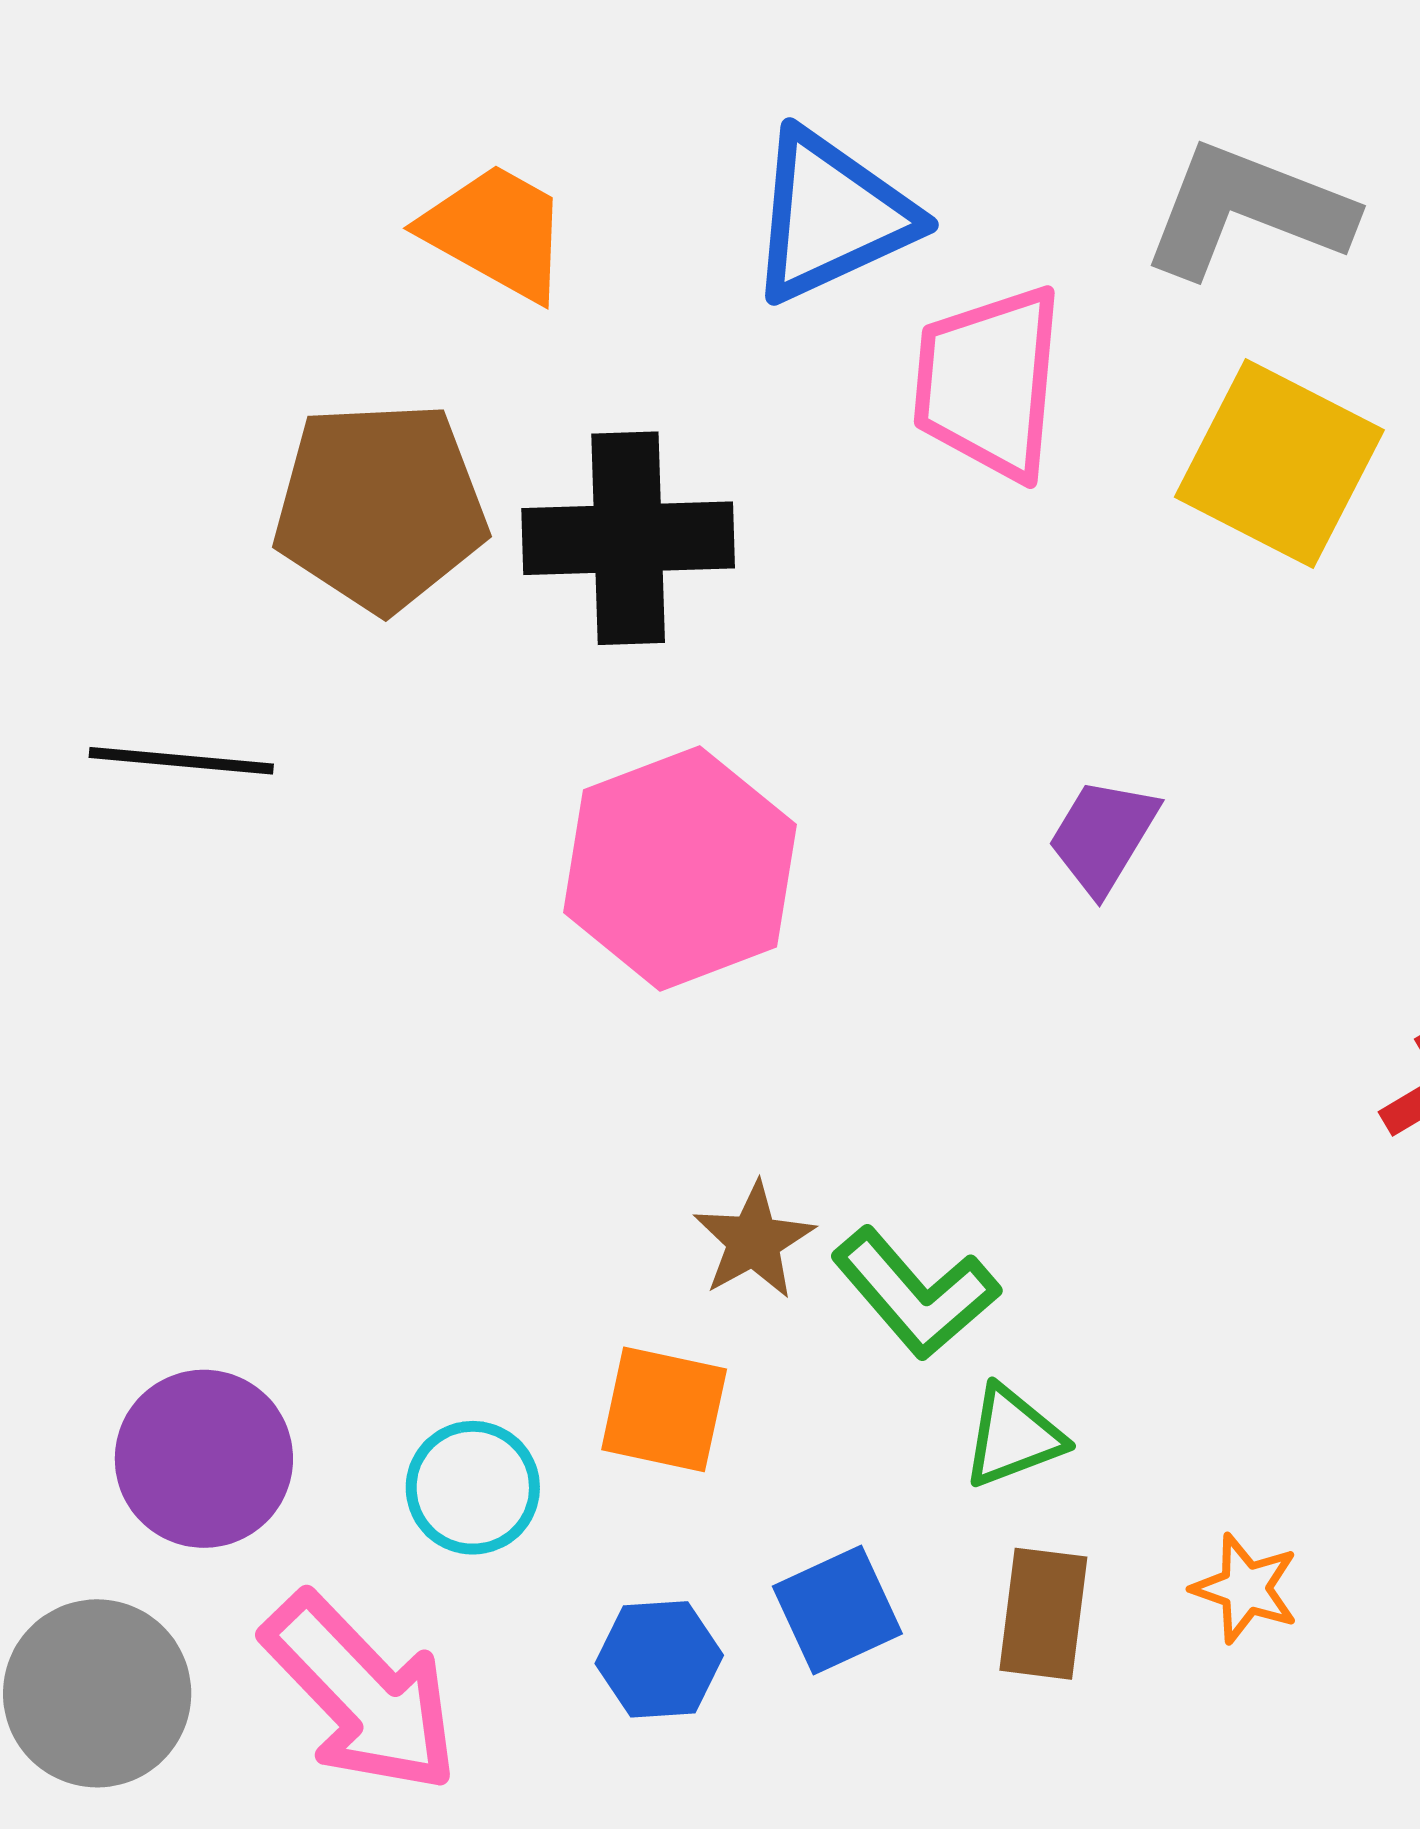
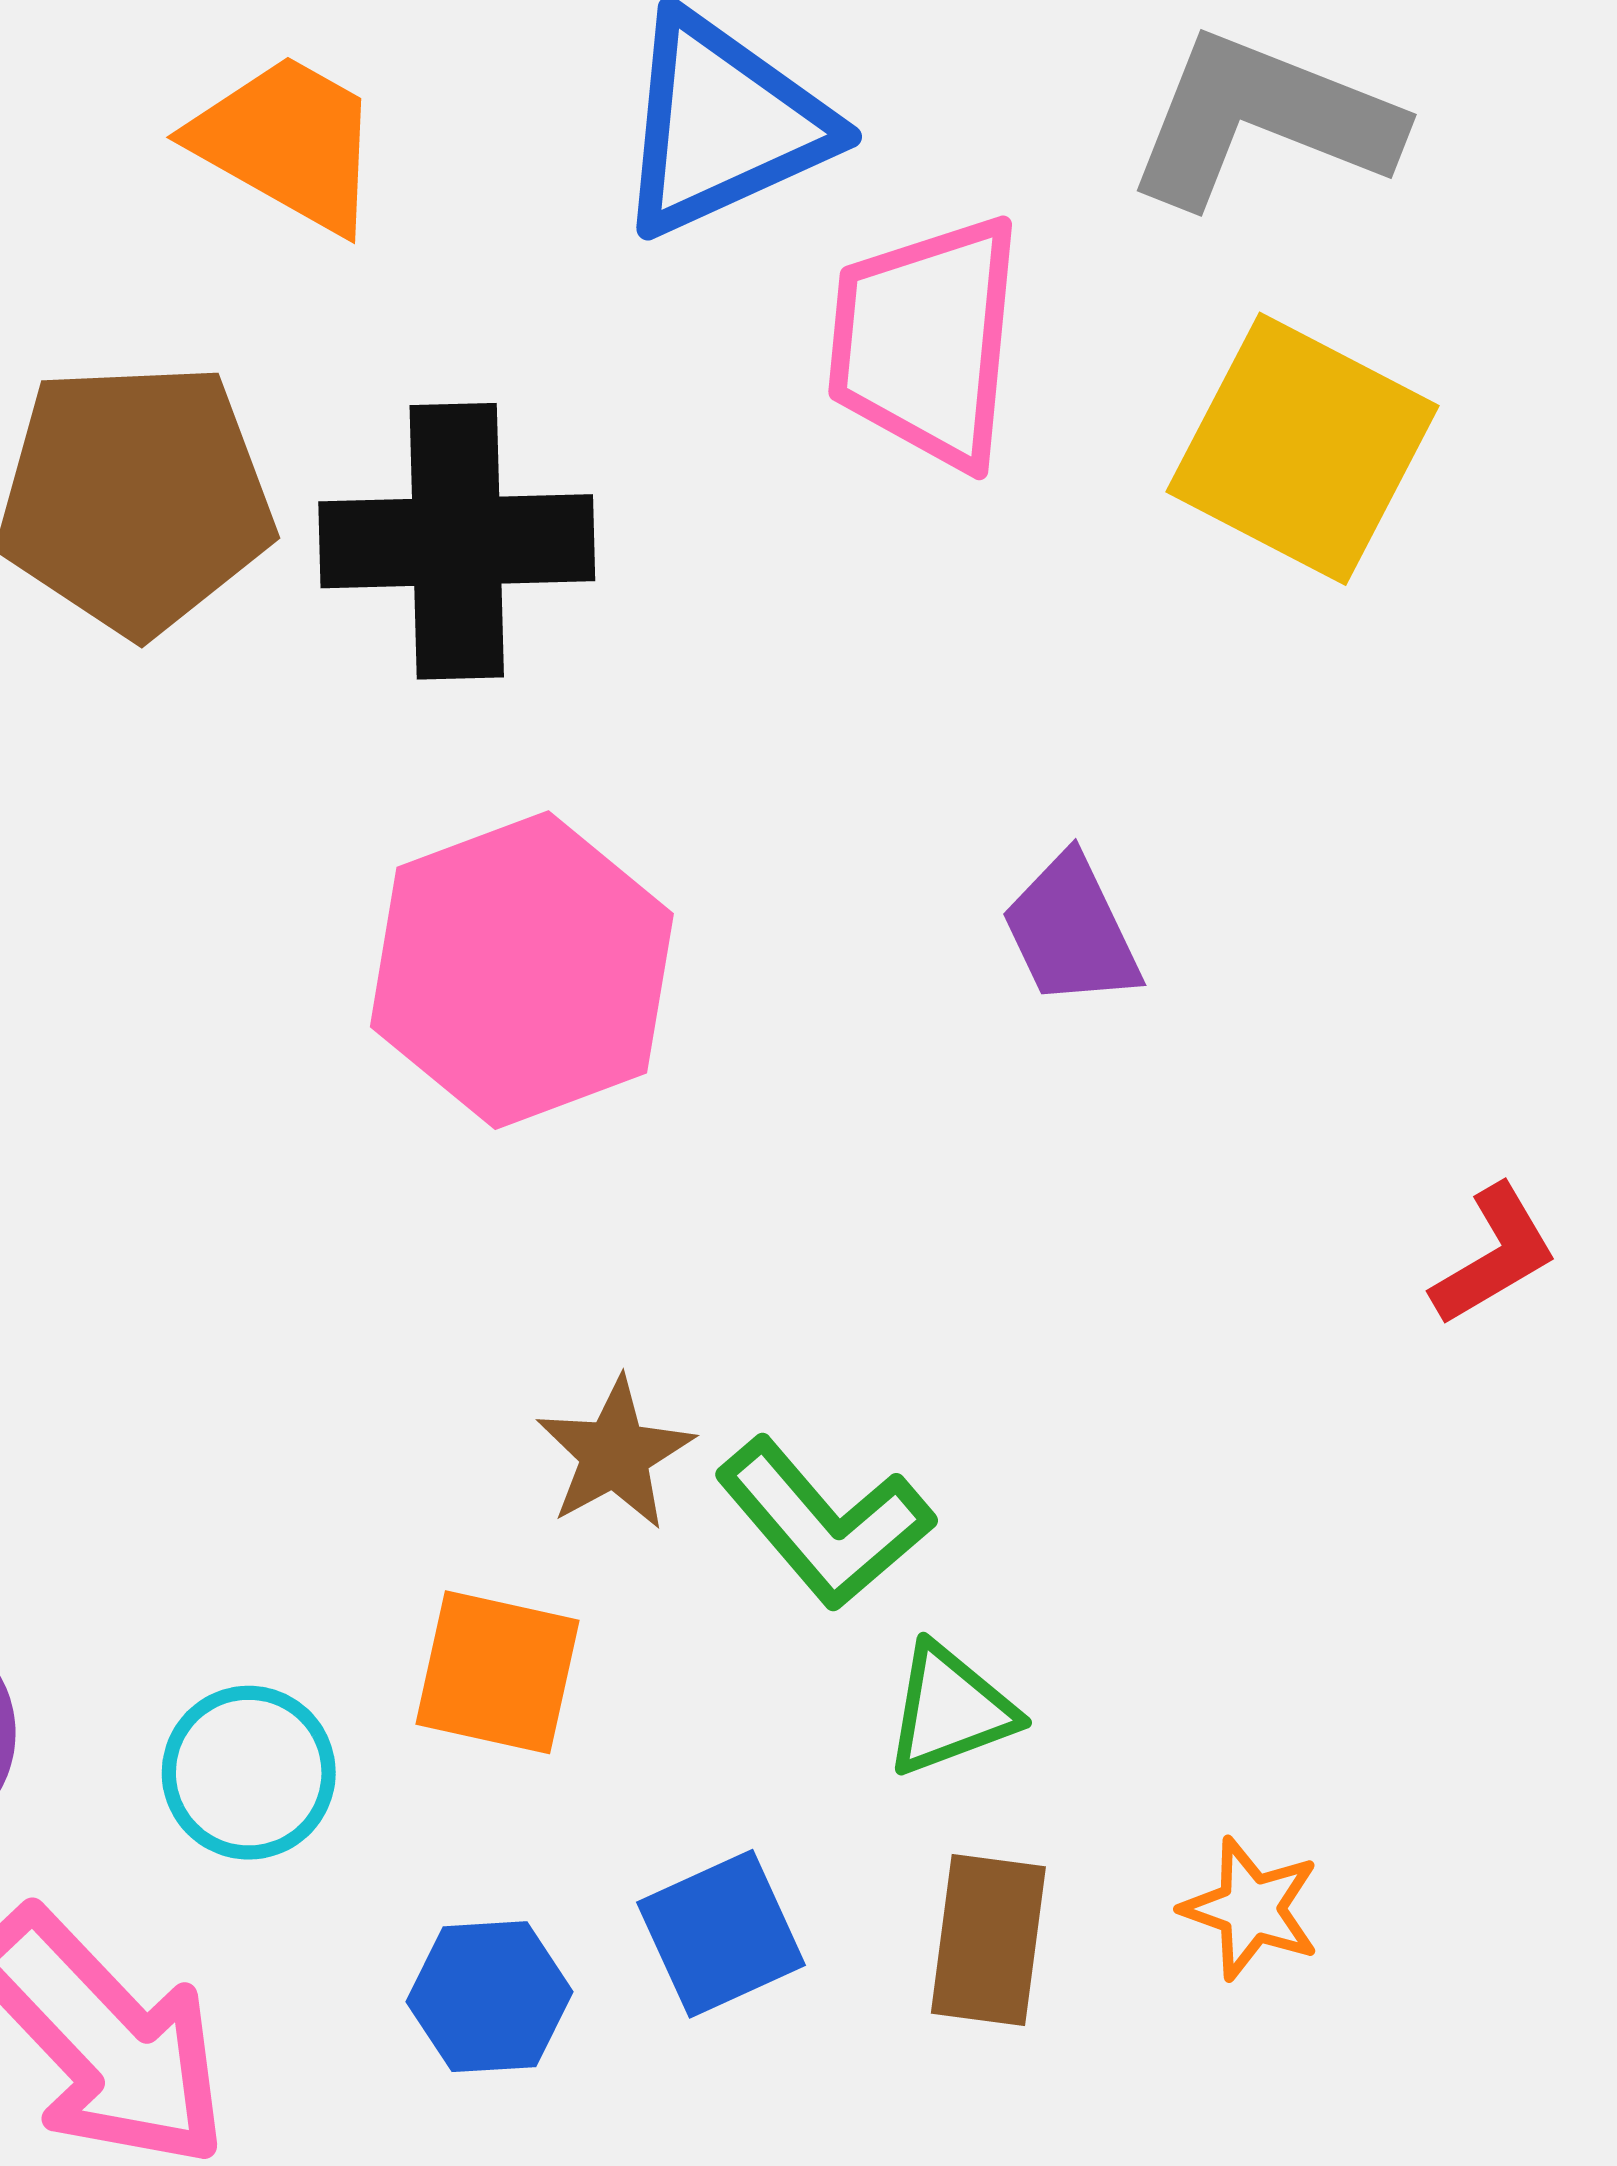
purple trapezoid: (1103, 836) -> (1071, 931), turned -57

